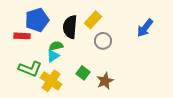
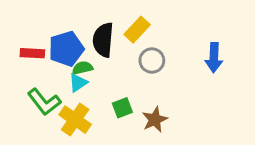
blue pentagon: (37, 20) -> (66, 49), moved
blue arrow: (145, 28) -> (214, 58), moved, turned -36
green L-shape: (30, 69) -> (44, 102), turned 30
green square: (83, 73) -> (122, 108), turned 32

